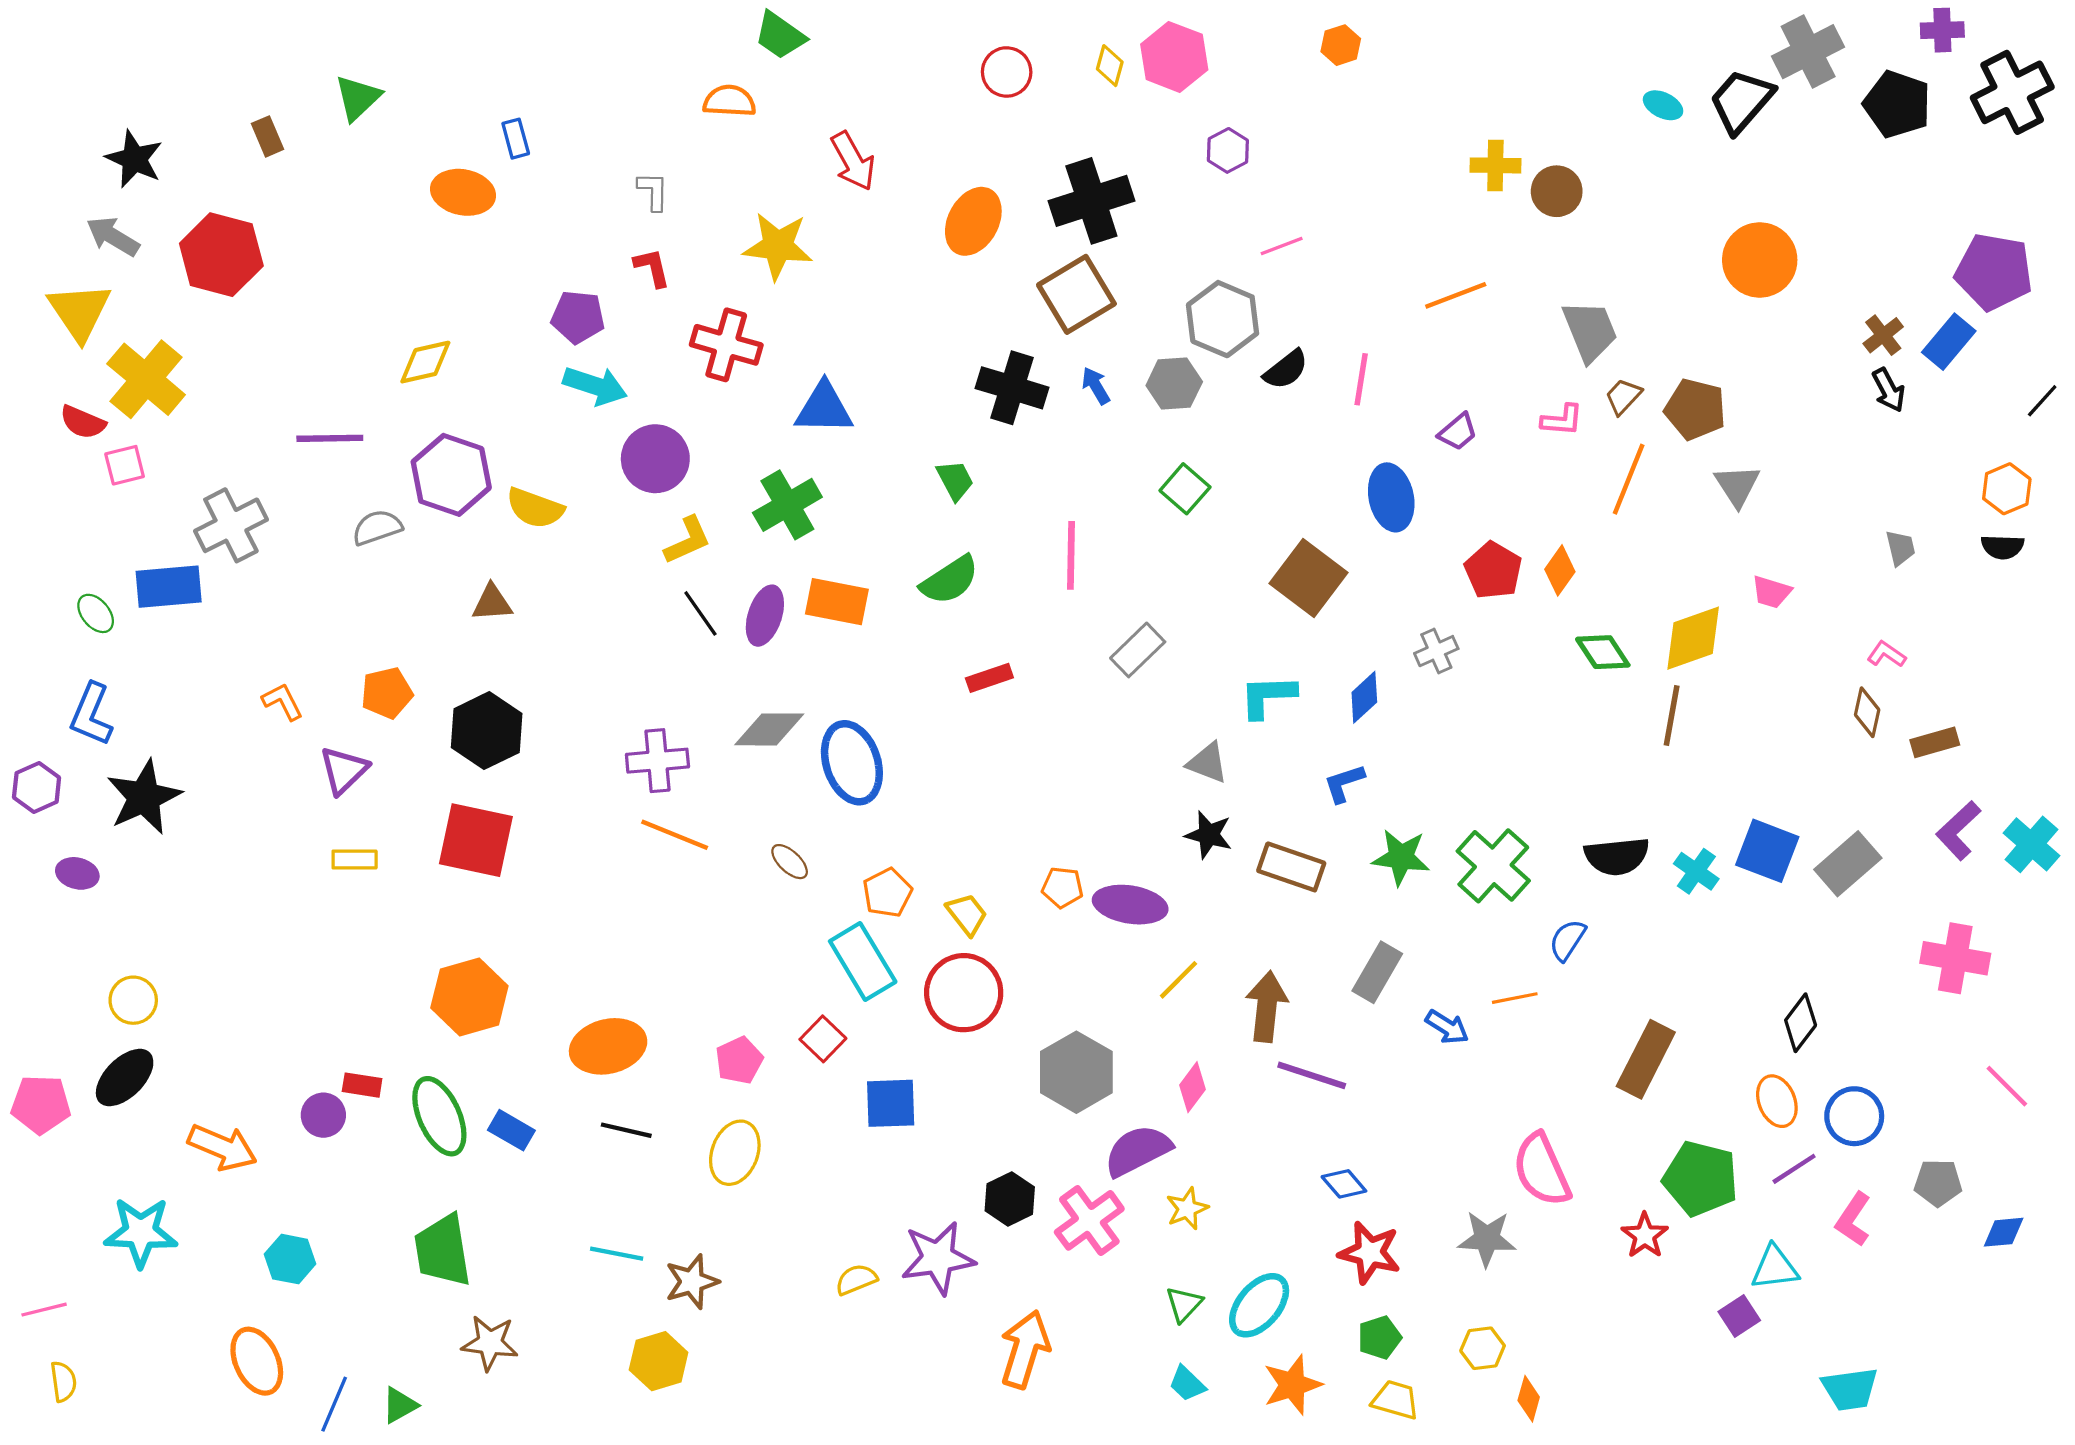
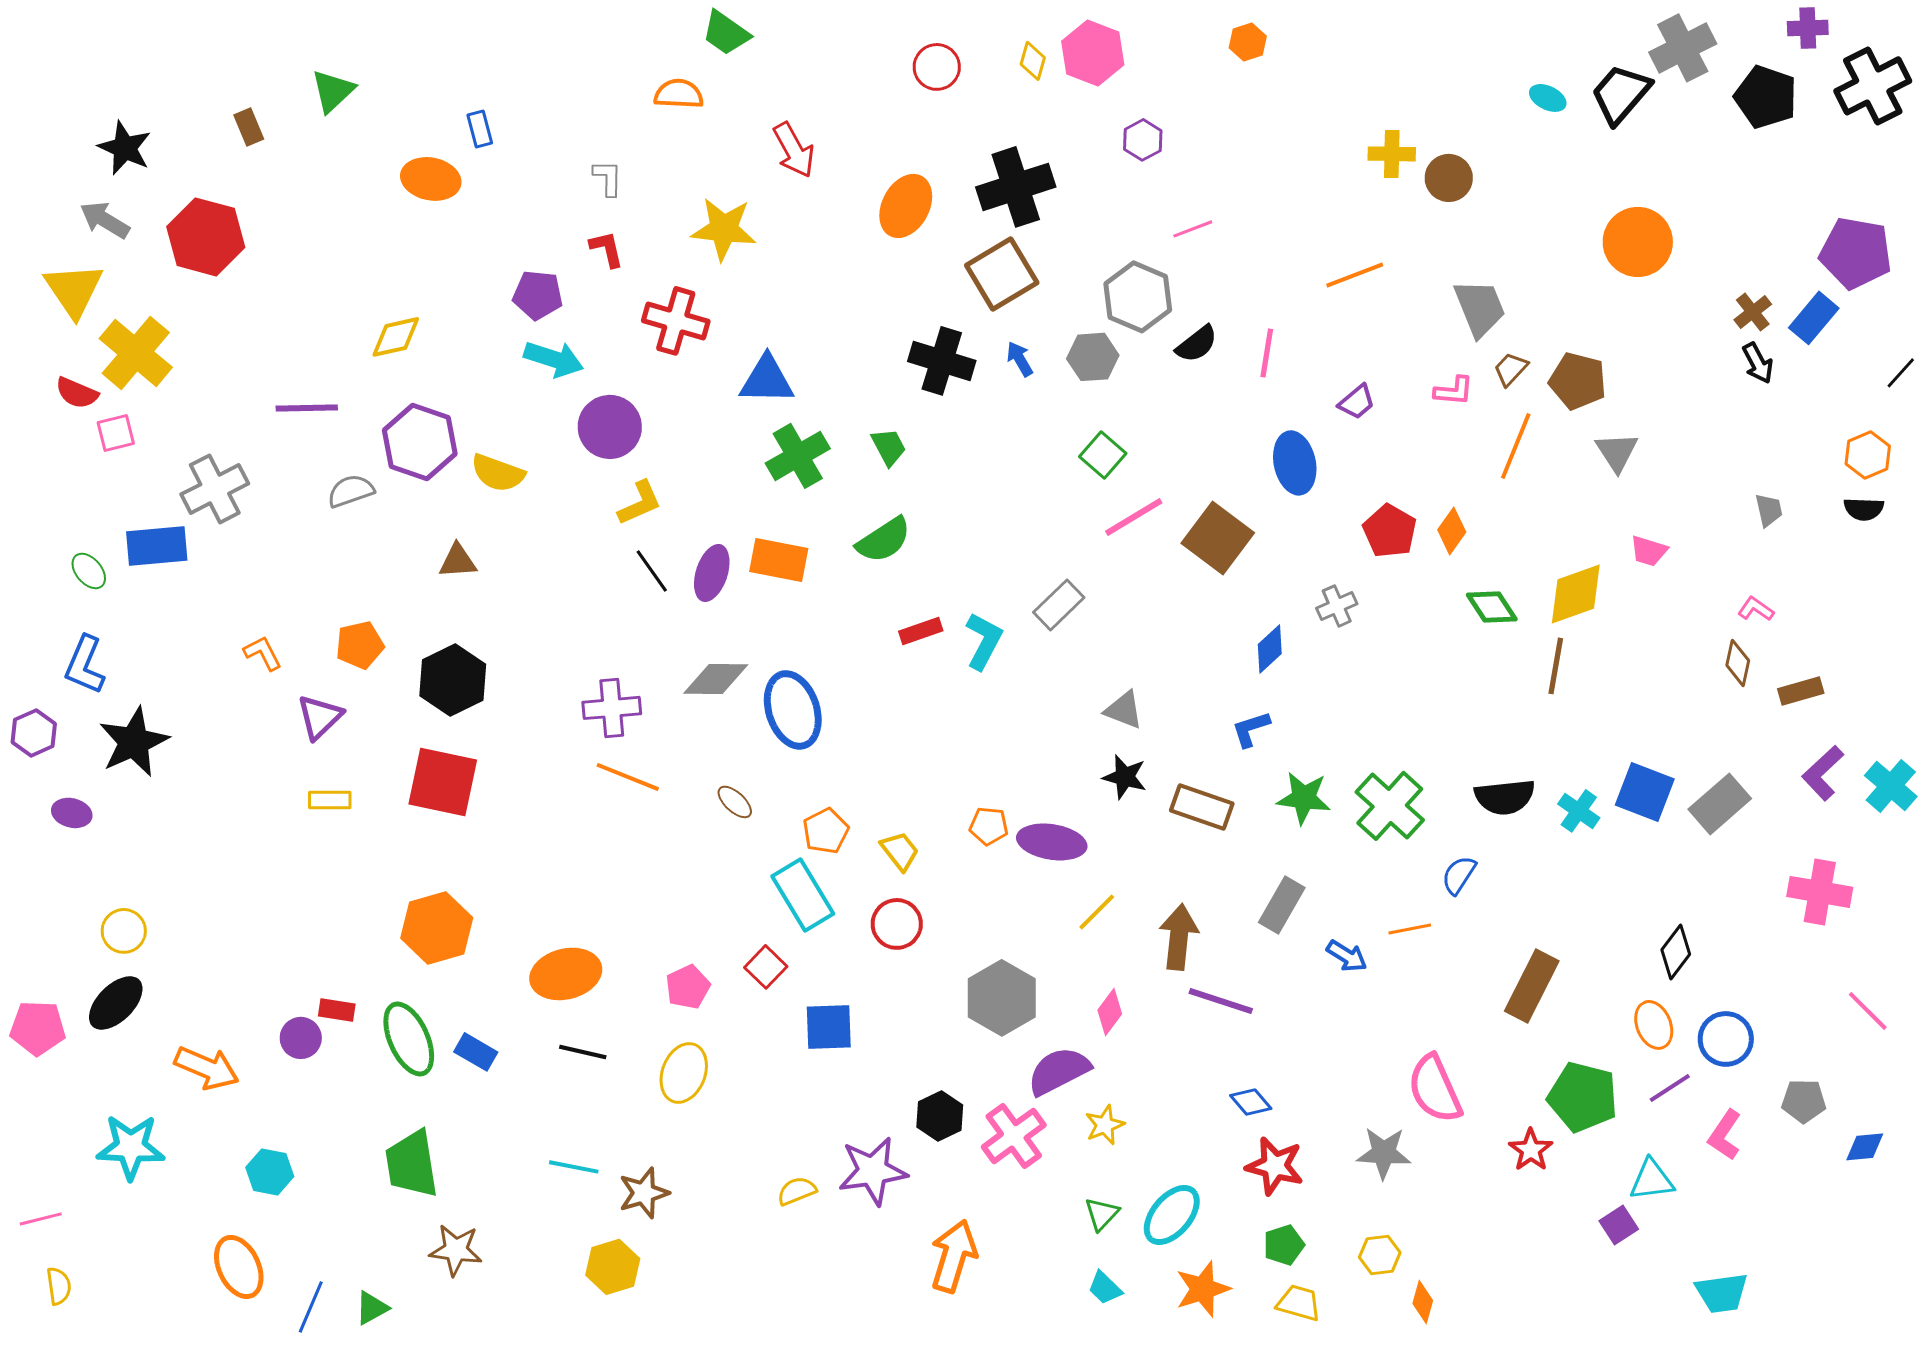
green cross: (787, 505) -> (798, 456), moved
pink line: (1071, 555) -> (1134, 517), moved, turned 58
cyan L-shape: (1268, 696) -> (984, 641), moved, turned 120
red circle: (964, 993) -> (897, 924), size x0.7

